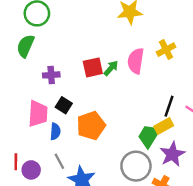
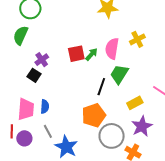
purple cross: (51, 75) -> (42, 60), turned -32
black square: (64, 105) -> (34, 75), moved
black line: (169, 106) -> (101, 87), moved
pink trapezoid: (38, 114) -> (26, 109), moved
orange pentagon: (91, 126) -> (94, 115), moved
green trapezoid: (149, 136) -> (119, 74), moved

